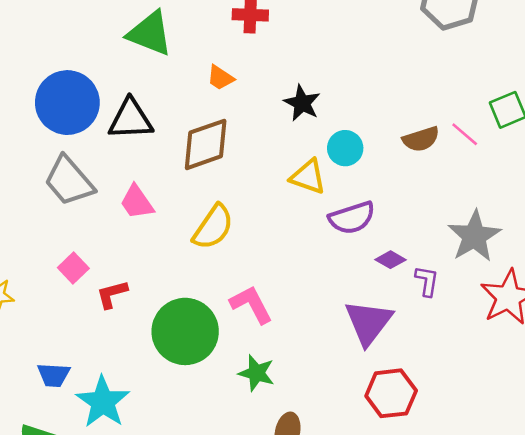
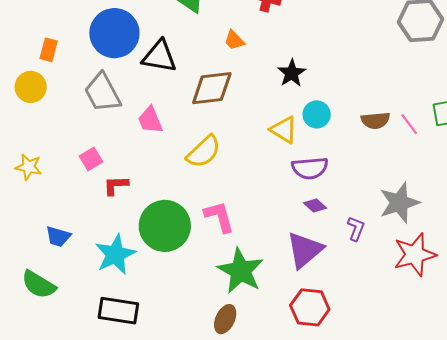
purple diamond: (390, 260) -> (315, 205), moved
green star: (256, 373) -> (241, 271), moved, size x1.6
cyan star: (103, 402) -> (115, 254), moved

